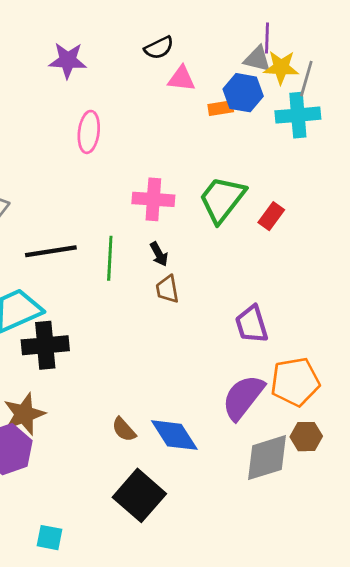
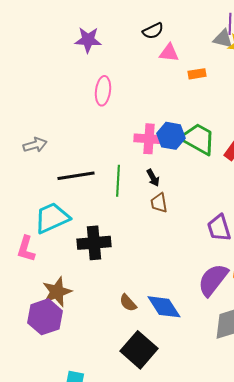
blue hexagon: (243, 93) -> (171, 136), moved
green trapezoid: (222, 199) -> (198, 139), turned 81
black cross: (45, 345) -> (94, 243), moved

